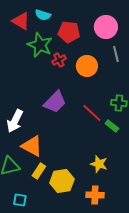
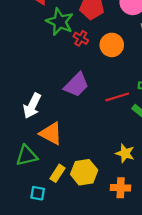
red cross: (59, 60) -> (81, 38), turned -32
red line: (92, 113) -> (117, 97), turned -60
yellow rectangle: (39, 171) -> (58, 173), moved

